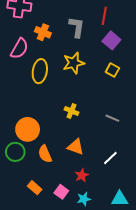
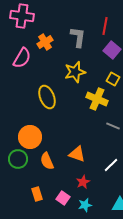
orange cross: (43, 32) -> (45, 42), turned 35
yellow ellipse: (40, 71) -> (47, 97), moved, turned -30
yellow cross: (72, 111) -> (97, 99), moved, size x1.5
orange rectangle: (35, 188) -> (37, 194), turned 32

